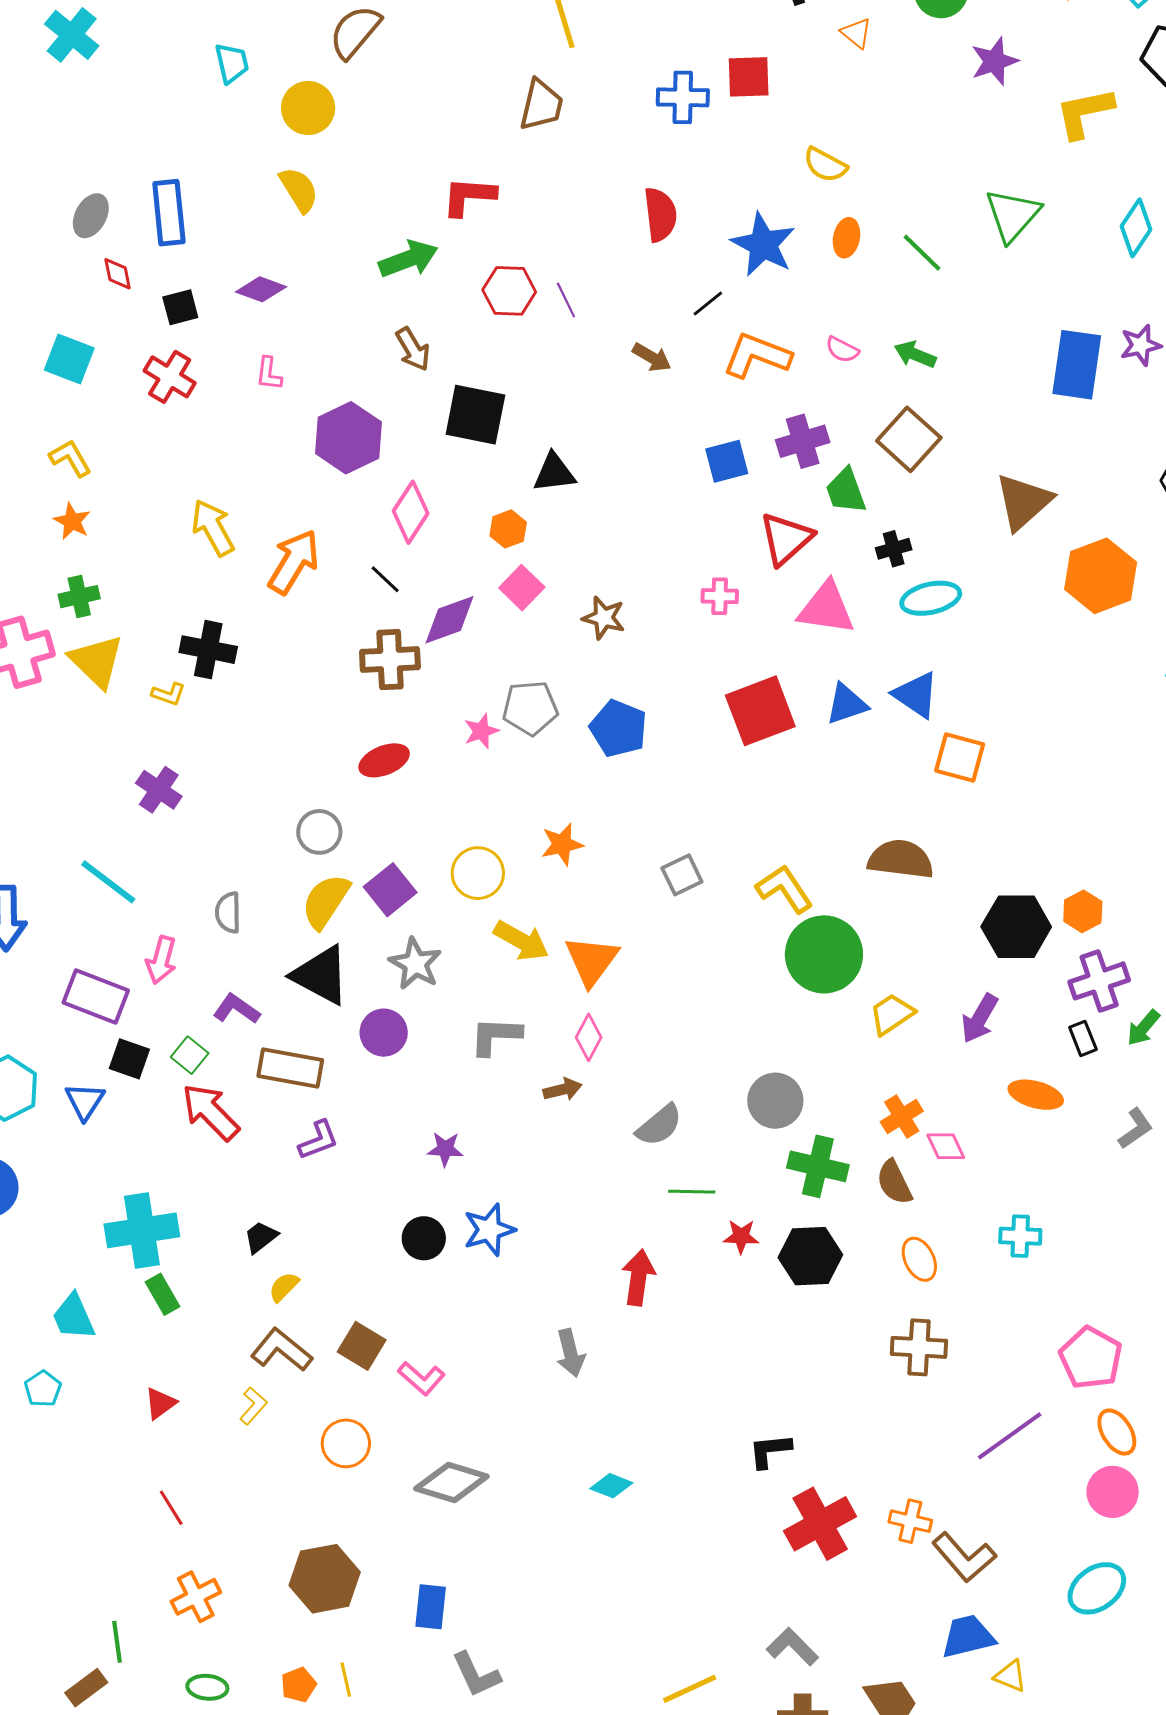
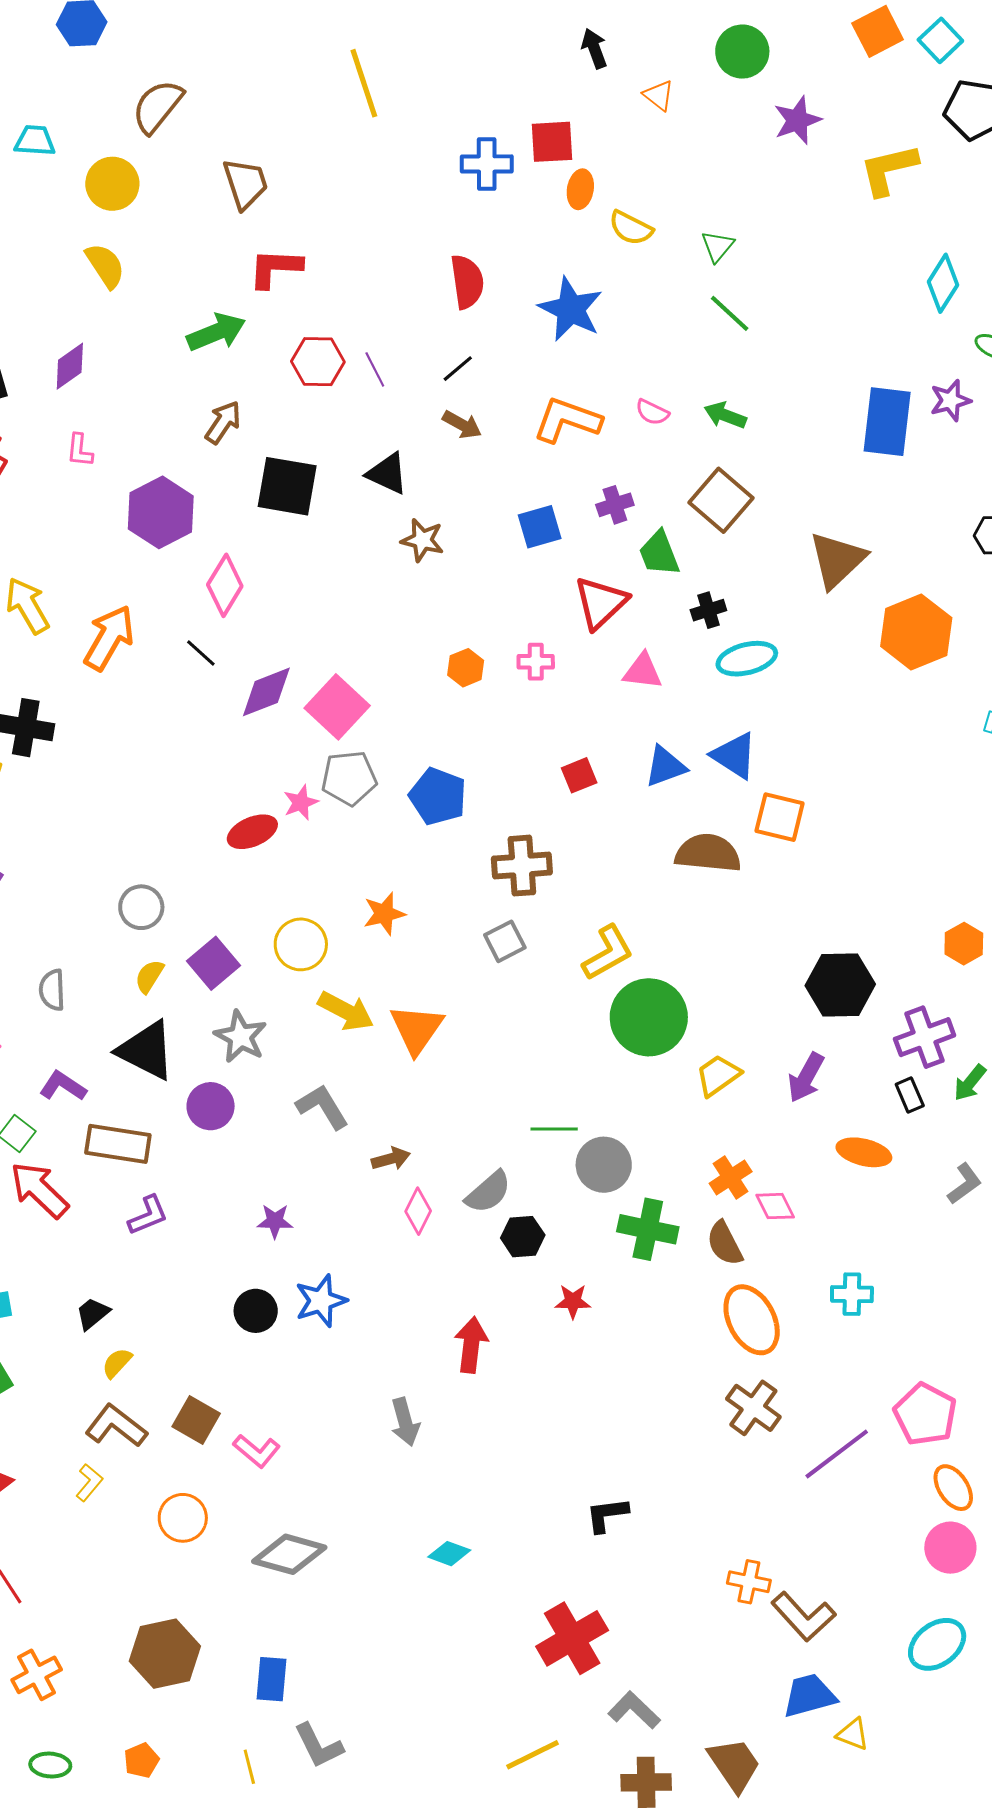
cyan trapezoid: (232, 63) -> (35, 141), turned -72
brown trapezoid: (541, 105) -> (245, 184), moved, turned -30
green triangle: (1012, 215) -> (718, 246), moved, size x0.6
orange ellipse: (846, 238) -> (580, 189), moved
purple diamond: (261, 289) -> (70, 366), turned -54
black line: (708, 303) -> (458, 369), moved
brown arrow: (413, 349) -> (223, 422), turned -114
purple cross: (803, 441) -> (615, 505), size x0.7
black triangle: (554, 473) -> (387, 474), moved, turned 33
orange hexagon: (508, 529) -> (466, 668), moved
pink square: (522, 588) -> (337, 707), moved, size x1.4
pink triangle: (826, 608) -> (643, 671), size x0.7
brown star: (604, 618) -> (422, 540), moved
brown cross: (390, 660) -> (522, 866), moved
red square: (760, 711) -> (579, 775), size x0.5
red ellipse: (384, 760) -> (252, 832), moved
brown semicircle: (901, 859) -> (708, 853), moved
yellow L-shape: (784, 889) -> (608, 953), turned 96
yellow semicircle: (326, 901) -> (149, 976), size x0.6
orange hexagon: (1083, 911) -> (964, 944), moved
gray L-shape: (496, 1036) -> (323, 1107), turned 58
pink diamond: (589, 1037) -> (418, 1211), moved
green line: (692, 1192) -> (554, 1129), moved
black hexagon: (810, 1256) -> (523, 1237), moved, size x0.7
orange ellipse: (919, 1259) -> (752, 1320), size x1.6
brown cross: (919, 1347) -> (753, 1408), turned 34
purple line: (1010, 1436) -> (837, 1454), moved
red cross: (820, 1524) -> (572, 1638), moved
yellow line: (346, 1680) -> (249, 1767), moved

